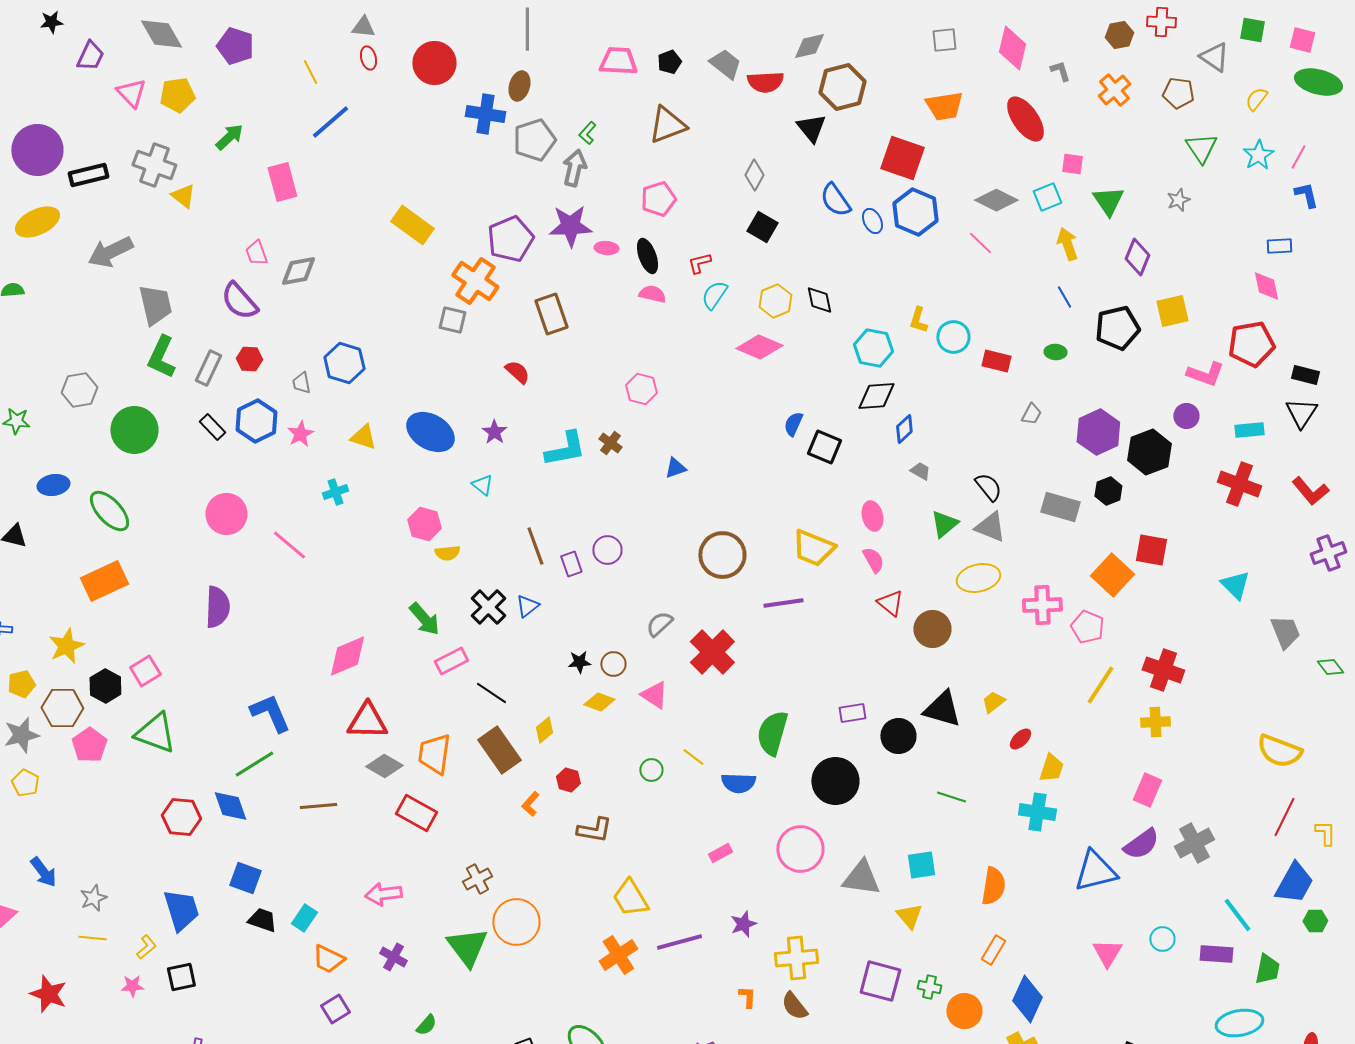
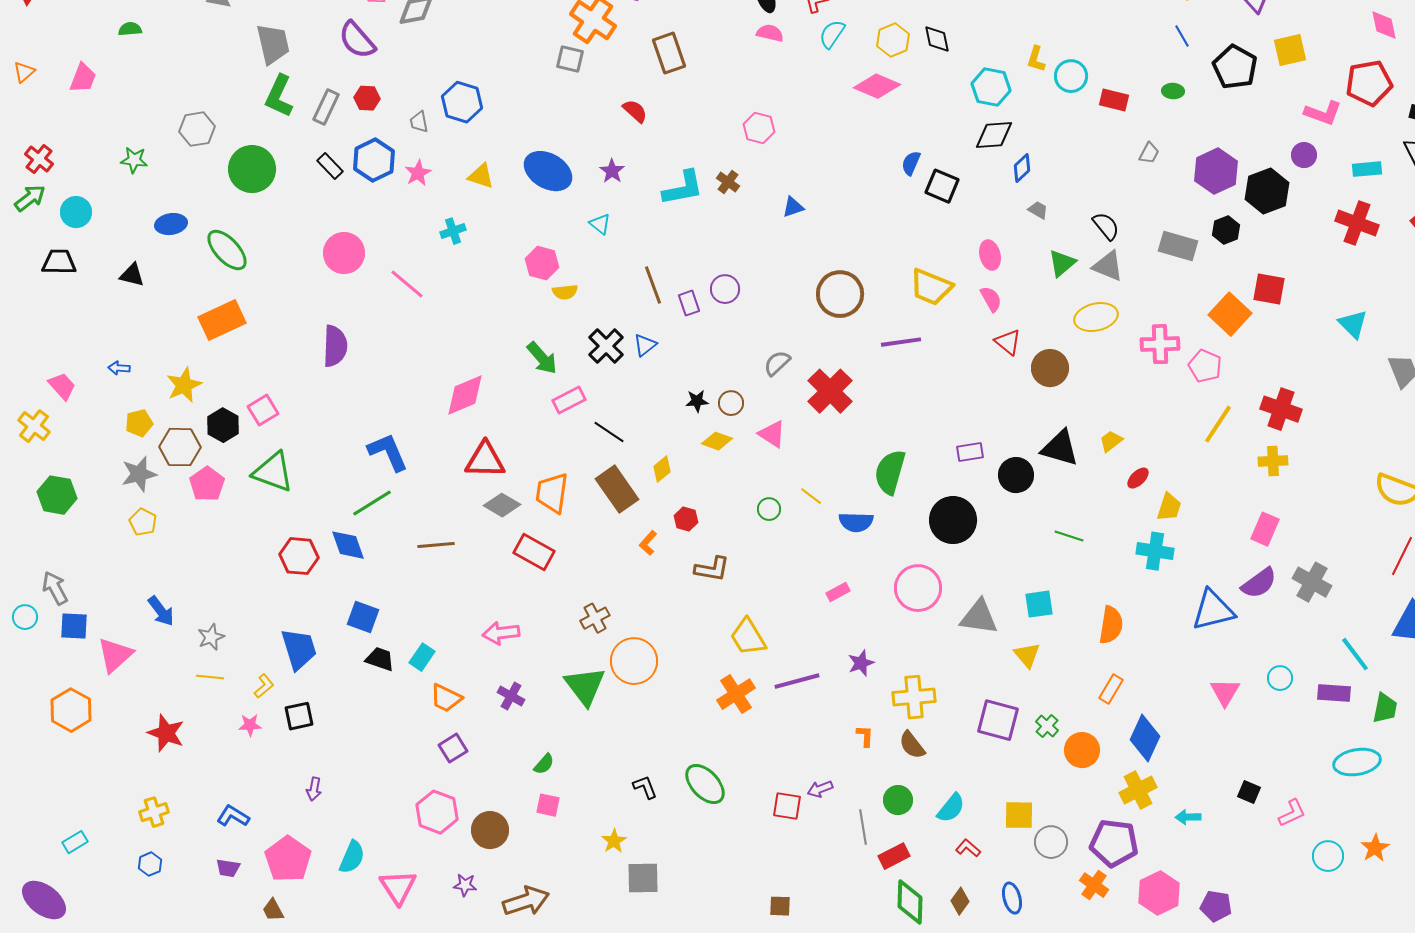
black pentagon: (1117, 328) -> (1235, 67), turned -30
gray cross: (1194, 843) -> (1312, 582), turned -33
green cross: (929, 987) -> (1047, 726), turned 30

